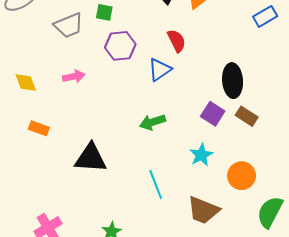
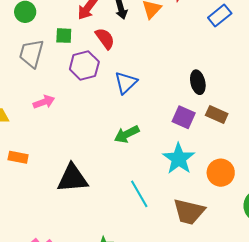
gray trapezoid: (69, 25) -> (31, 53), turned 136
red semicircle: (176, 41) -> (105, 39), moved
black ellipse: (233, 81) -> (198, 82), size x0.7
cyan star: (201, 155) -> (179, 159), size x1.4

